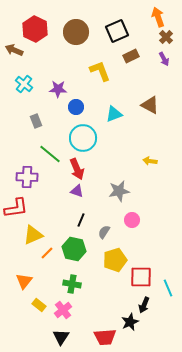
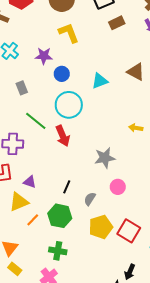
yellow L-shape: (100, 71) -> (69, 33), moved
purple triangle: (77, 191) -> (30, 182), moved
red square: (141, 277) -> (129, 231), moved, turned 30
yellow rectangle: (39, 305) -> (15, 269), moved

